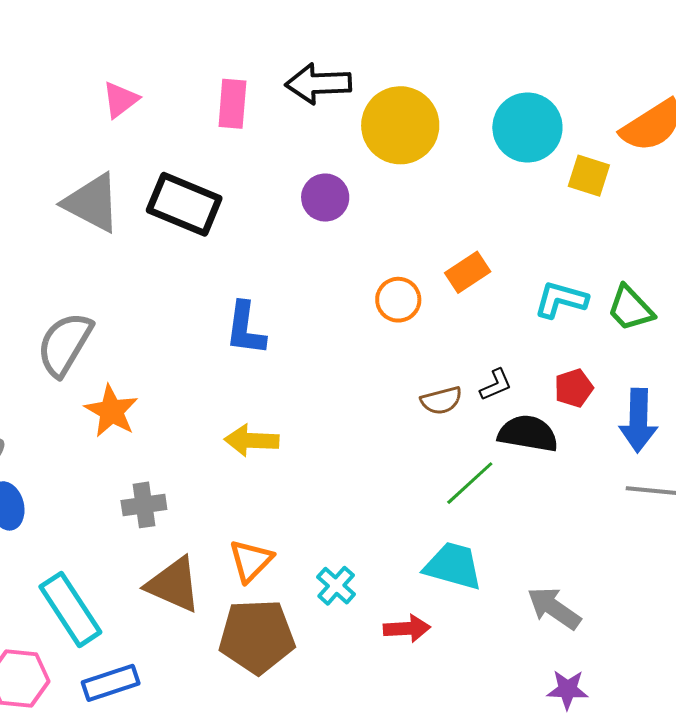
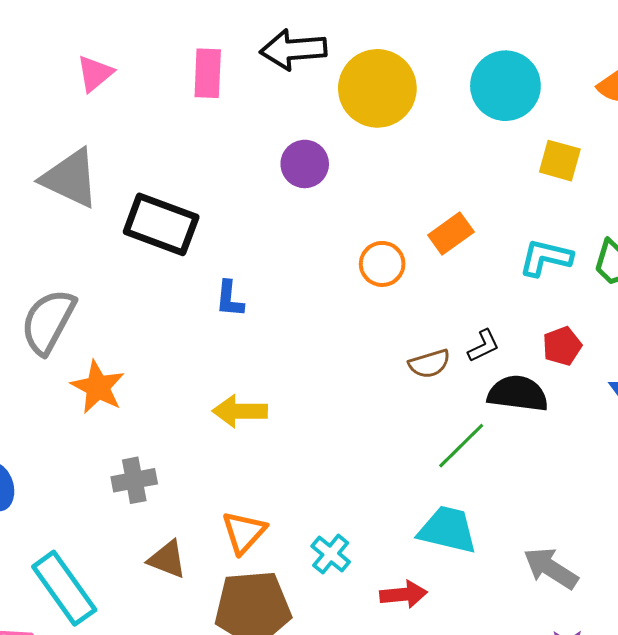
yellow square: (589, 176) -> (560, 161), moved
black rectangle: (184, 204) -> (161, 224), moved
blue L-shape: (245, 329) -> (229, 299), size x0.7
brown triangle: (174, 585) -> (167, 559), size x0.7

